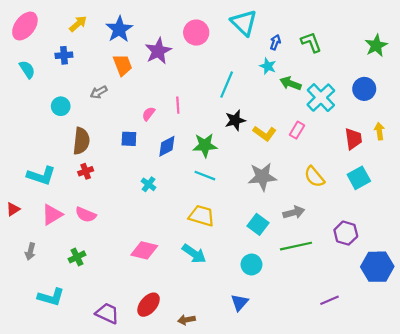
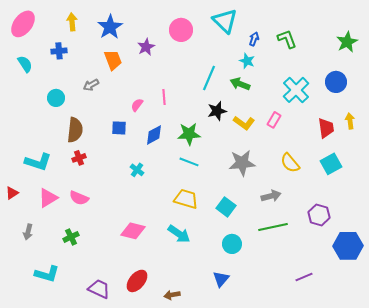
yellow arrow: (78, 24) -> (72, 22), turned -54
purple star: (158, 51) -> (146, 47), size x0.7
green arrow: (291, 83) -> (240, 84), moved
cyan square: (258, 224) -> (226, 207), moved

